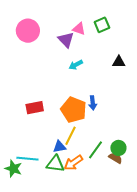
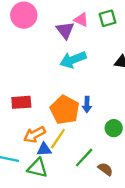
cyan arrow: (76, 65) -> (73, 60), size x1.6
green circle: (118, 148) -> (114, 128), moved
orange arrow: (73, 163) -> (35, 135), moved

